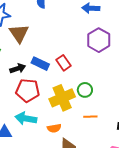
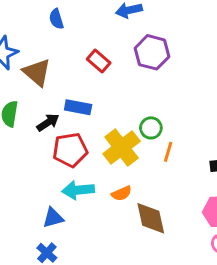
red rectangle: (63, 63) -> (99, 61), moved
orange line: (90, 117) -> (168, 152), moved, turned -56

